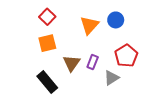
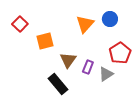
red square: (47, 17) -> (20, 24), moved
purple rectangle: (93, 62) -> (88, 67), moved
black rectangle: (47, 82) -> (58, 84), moved

